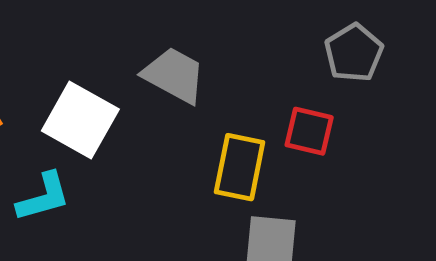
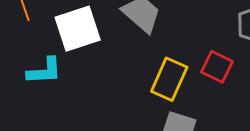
white square: (80, 120) -> (78, 29), turned 30

